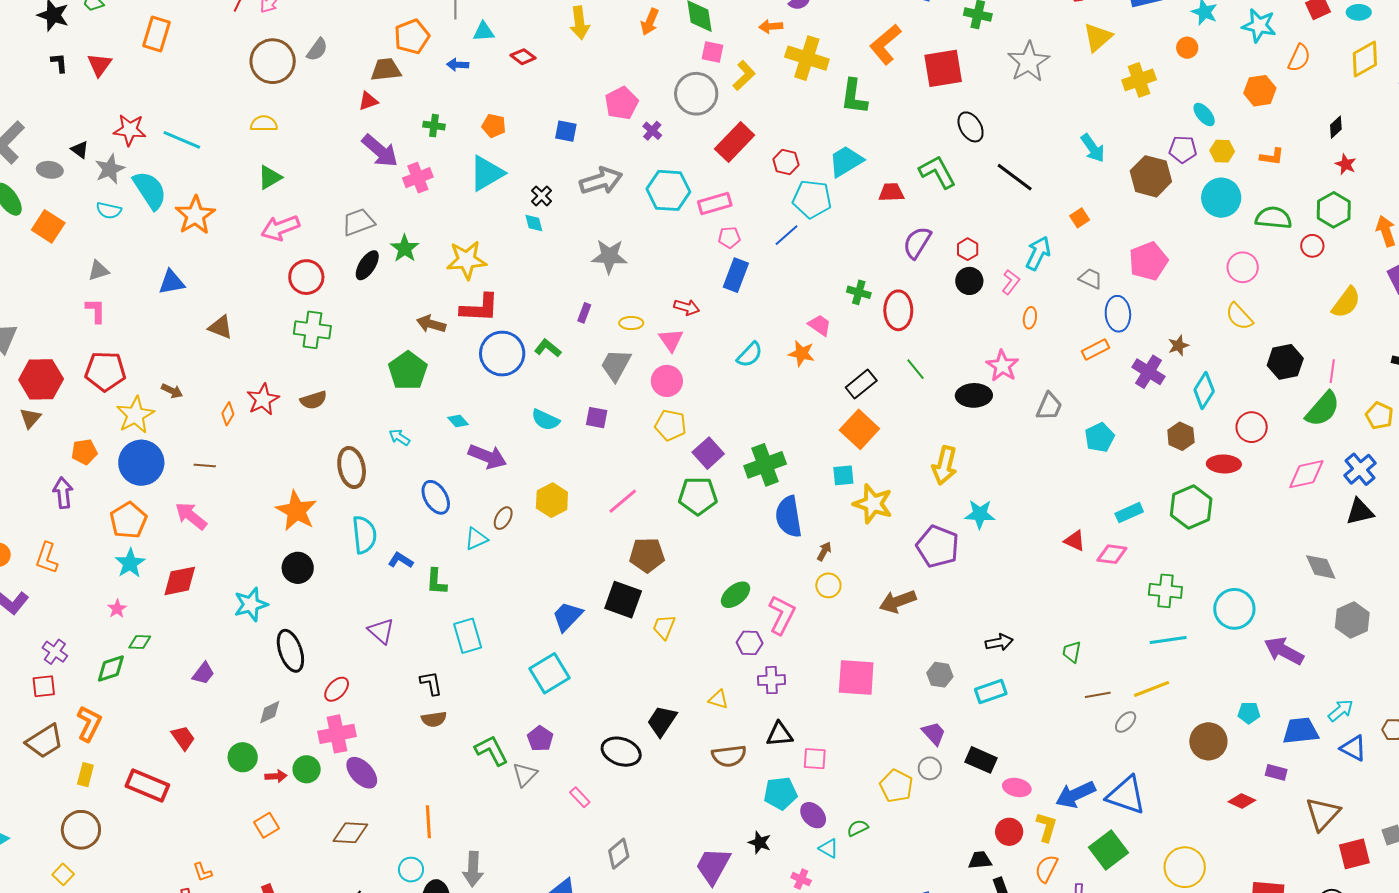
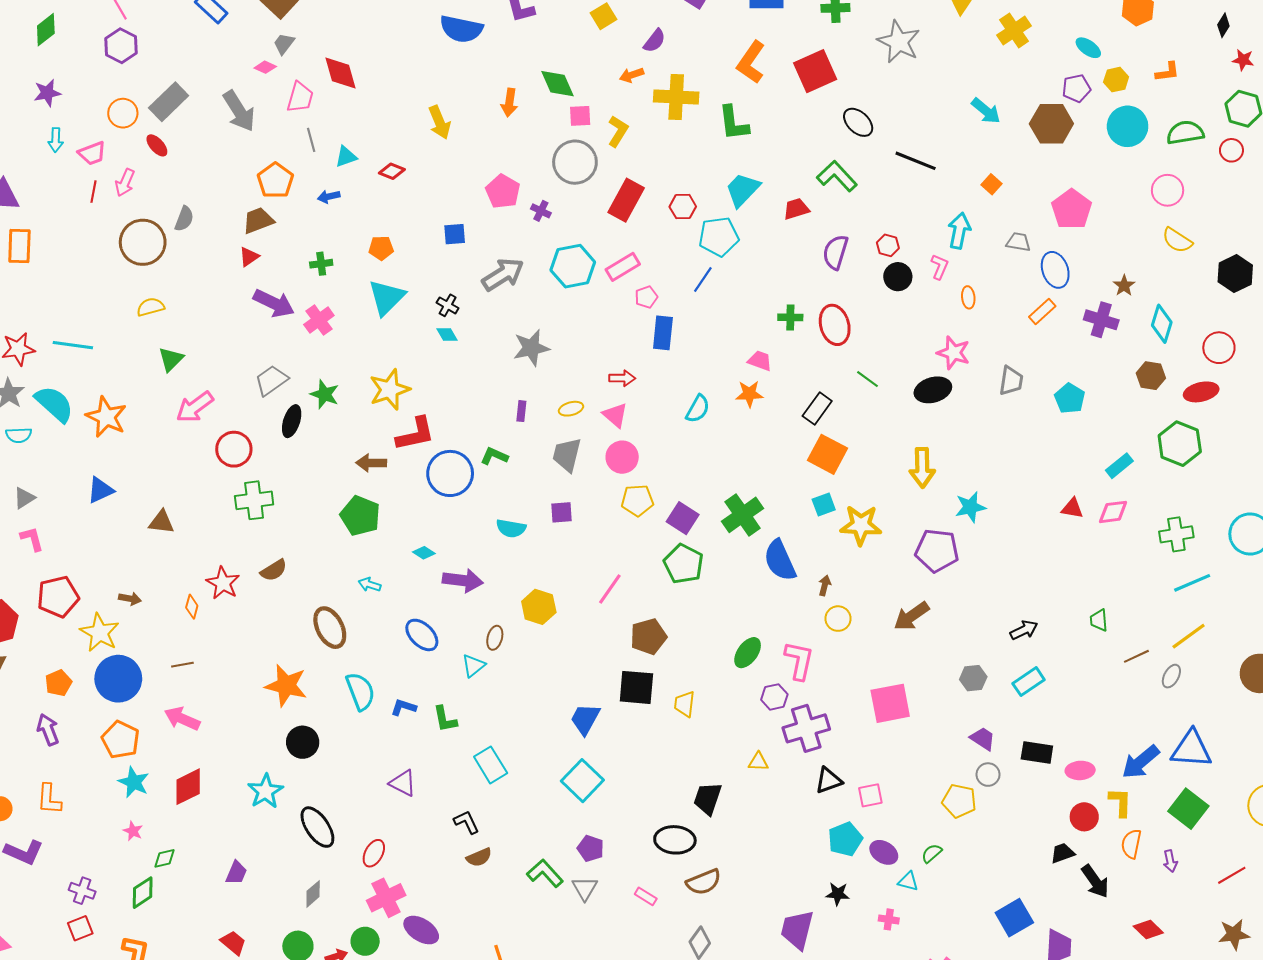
green pentagon: (698, 496) -> (684, 564), turned -30
purple cross: (771, 680) -> (806, 728), size x1.6
brown semicircle: (729, 756) -> (704, 882), moved

